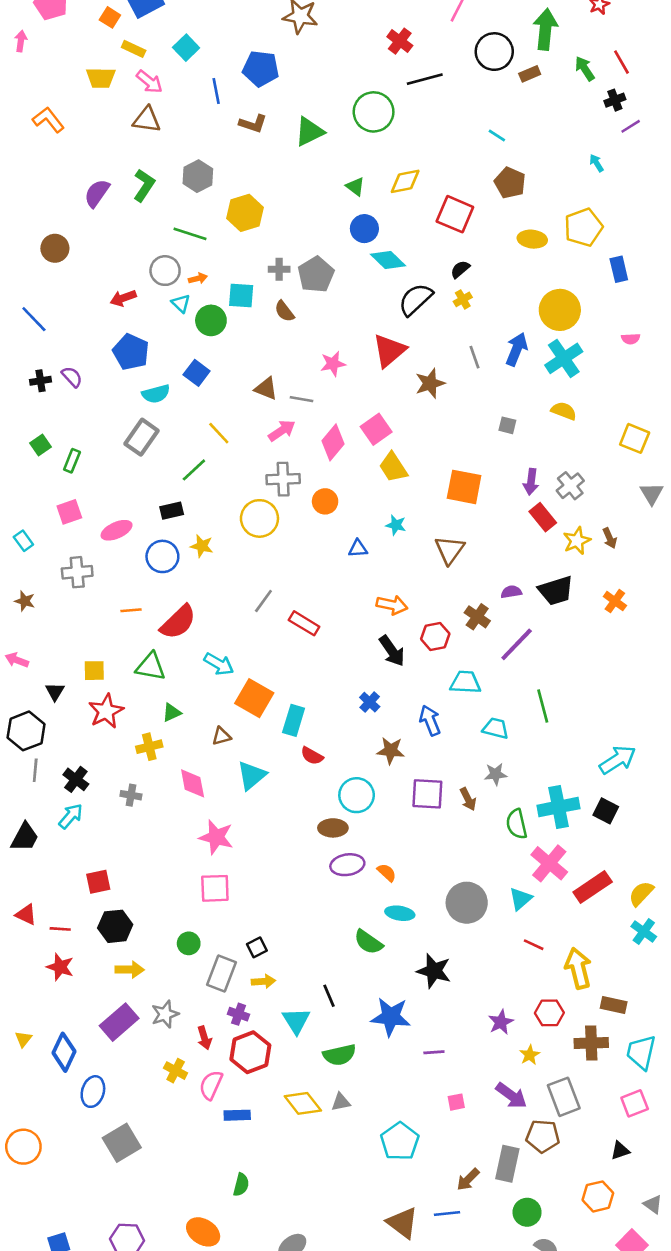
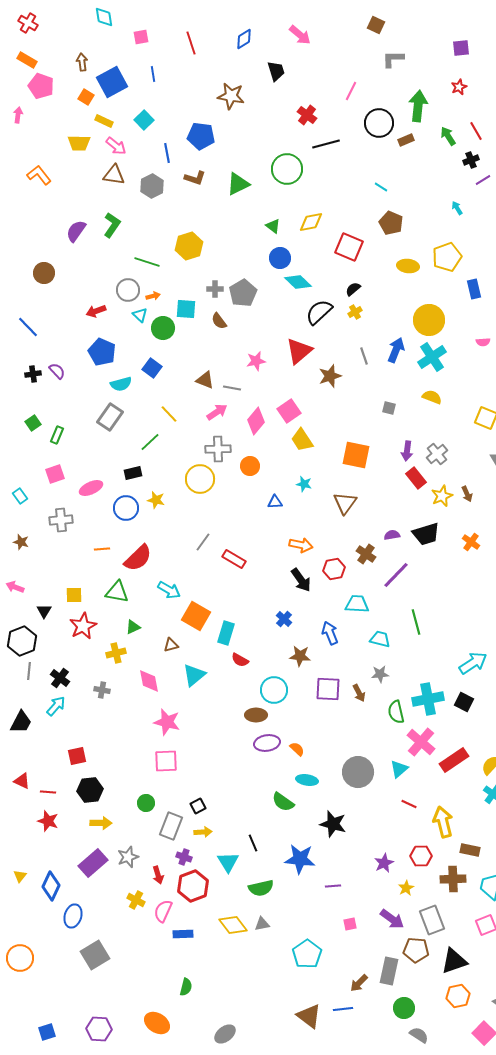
gray hexagon: (198, 176) -> (152, 186), moved
black triangle: (620, 1151) -> (454, 961), moved, size x1.8

